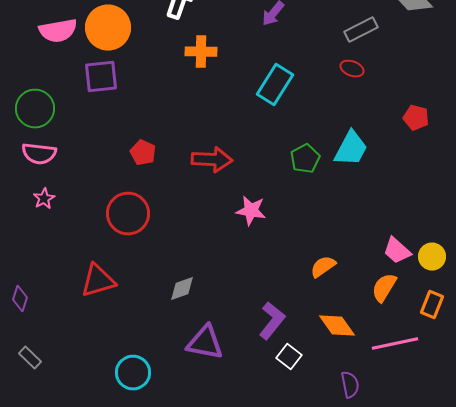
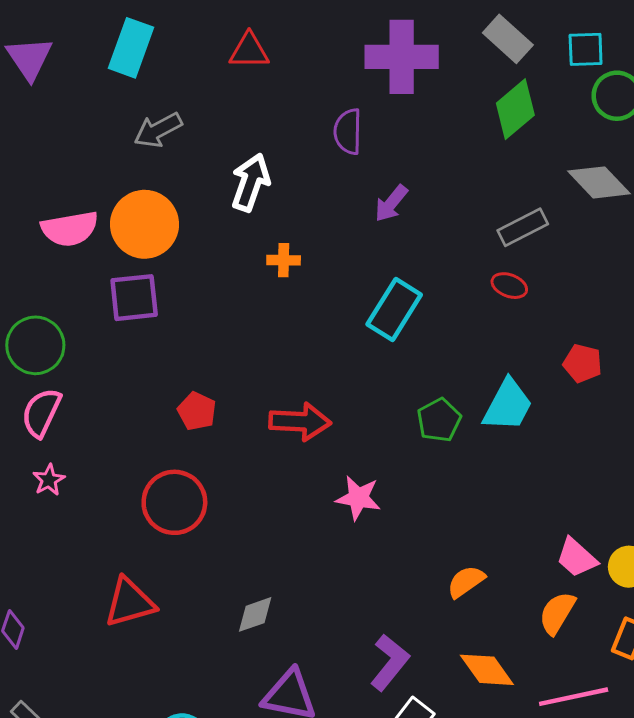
orange cross: (201, 52) -> (284, 260), size x0.7
red pentagon: (416, 118) -> (583, 363), moved
pink semicircle: (39, 154) -> (41, 413), turned 108

